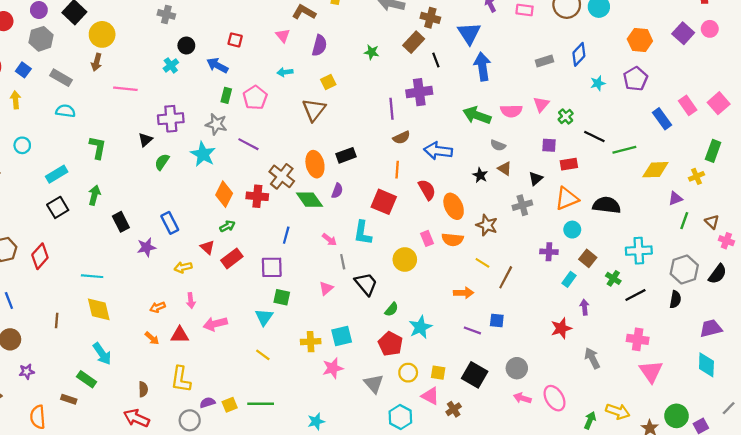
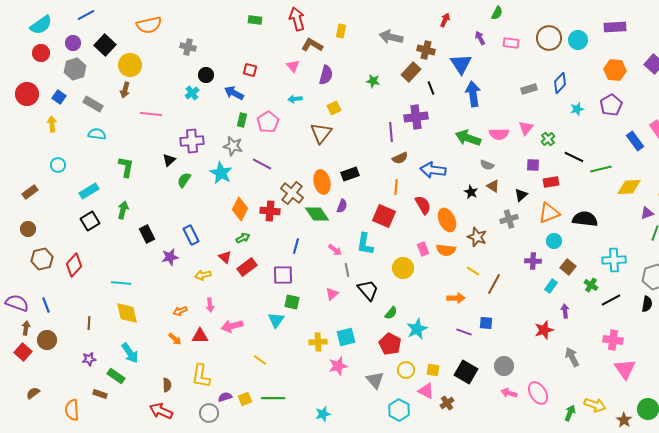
yellow line: (263, 355) -> (260, 360), moved
purple star: (27, 372) -> (89, 359), moved

